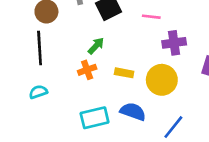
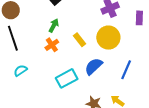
yellow rectangle: (124, 73) -> (79, 40), turned 56
blue semicircle: (133, 112) -> (94, 66), turned -48

